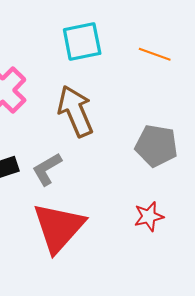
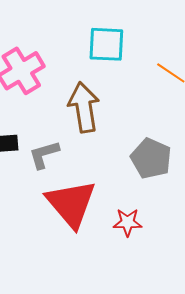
red triangle: (59, 227) -> (71, 204), moved, turned -36

